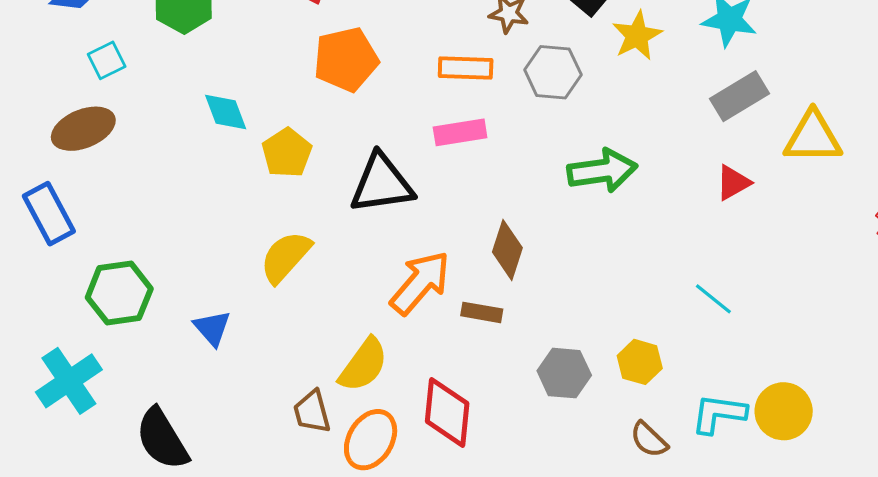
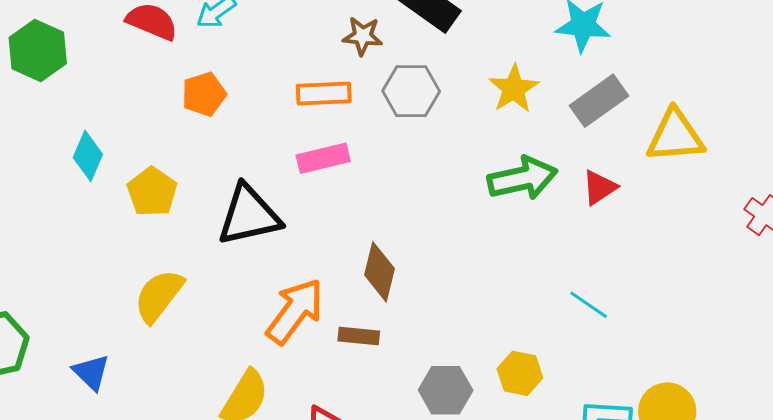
yellow star: (637, 36) -> (514, 89), moved
orange pentagon: (346, 59) -> (204, 94), size x0.7
cyan diamond: (226, 112) -> (88, 156), turned 48
green arrow: (602, 171) -> (523, 178), moved

